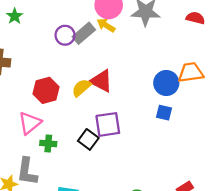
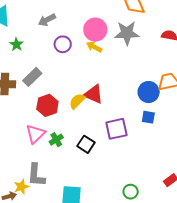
gray rectangle: (84, 33) -> (32, 77), moved
purple circle: (65, 35) -> (63, 44), moved
purple square: (108, 124) -> (116, 129), moved
green cross: (48, 143) -> (56, 140), moved, turned -32

